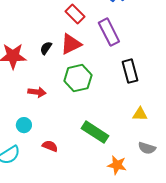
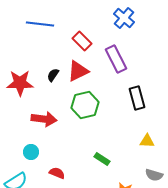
red arrow: (37, 92) -> (44, 119), size x1.4
green rectangle: (95, 132) -> (102, 159), size x0.6

